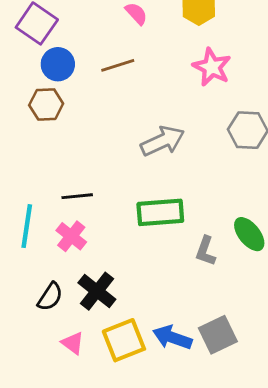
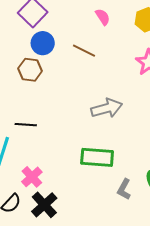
brown line: (118, 65) -> (84, 51), turned 35
black line: (77, 196) -> (26, 125), moved
pink cross: (71, 236) -> (32, 177), moved

